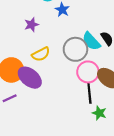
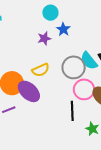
purple star: (31, 25) -> (44, 38), moved
black line: (89, 93) -> (72, 111), moved

